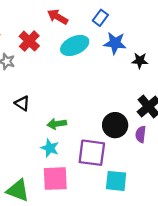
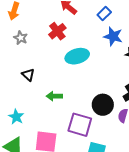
red cross: (29, 41) -> (57, 31), moved
cyan ellipse: (75, 45) -> (77, 56), moved
cyan star: (50, 148) -> (16, 117), moved

